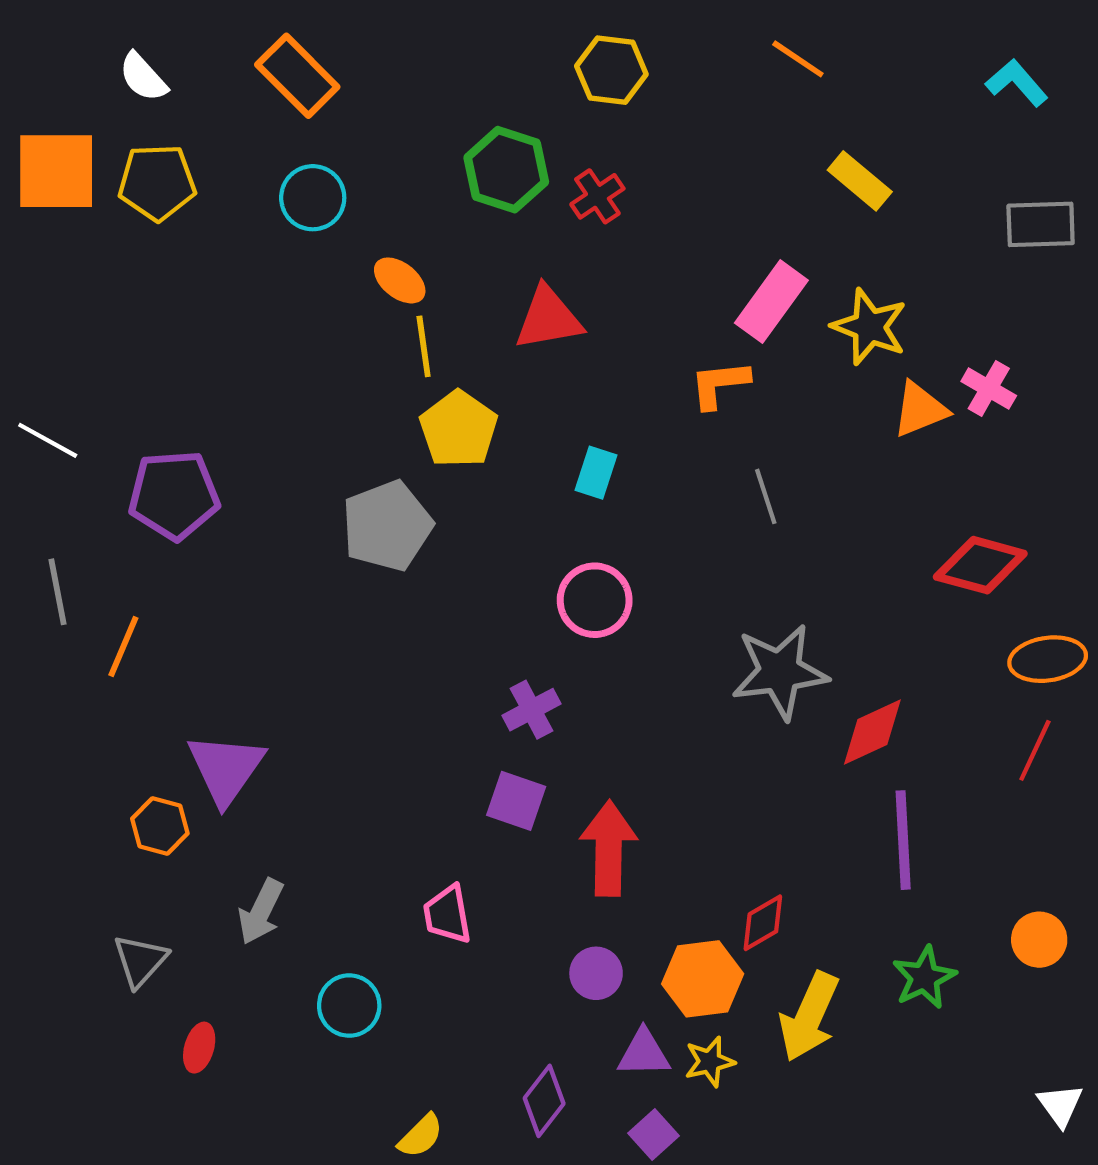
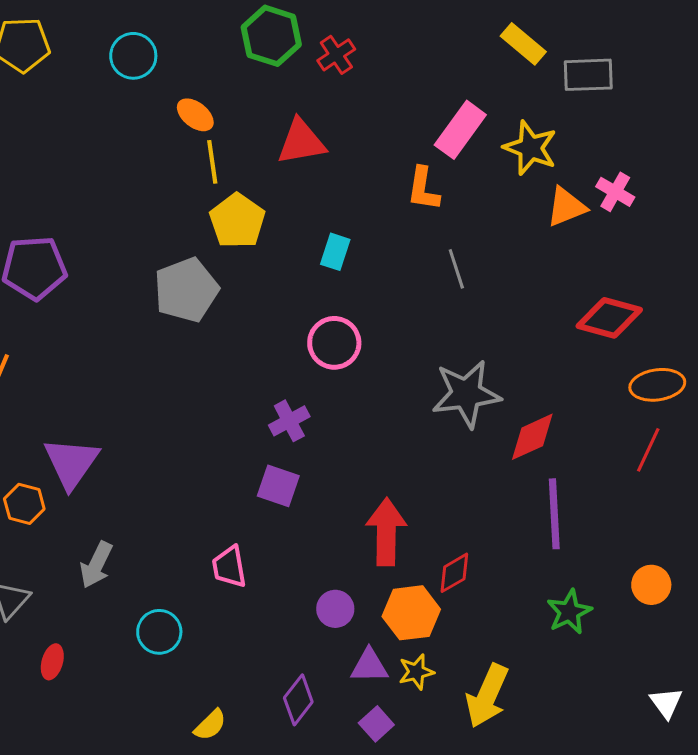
gray rectangle: (1041, 224) -> (588, 75), moved
orange L-shape: (719, 384) -> (423, 189), turned -75
red arrow: (609, 848) -> (386, 532), moved
yellow arrow: (809, 1017) -> (487, 696), moved

